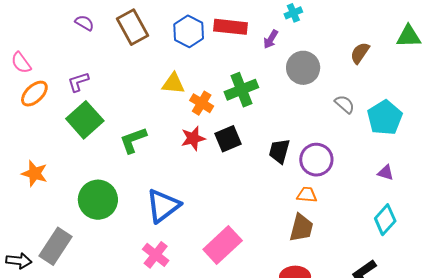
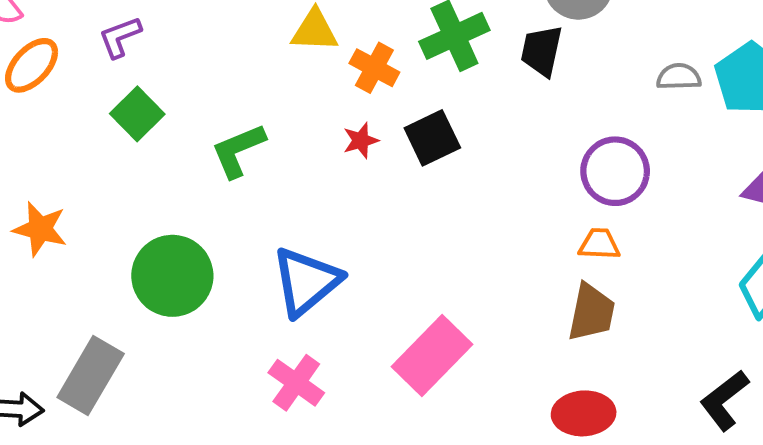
gray semicircle: (345, 104) -> (679, 77), moved, turned -40
green square: (85, 120) -> (137, 114), size x0.7
red star: (193, 138) -> (361, 140), size x0.7
black trapezoid: (279, 151) -> (542, 51), moved

